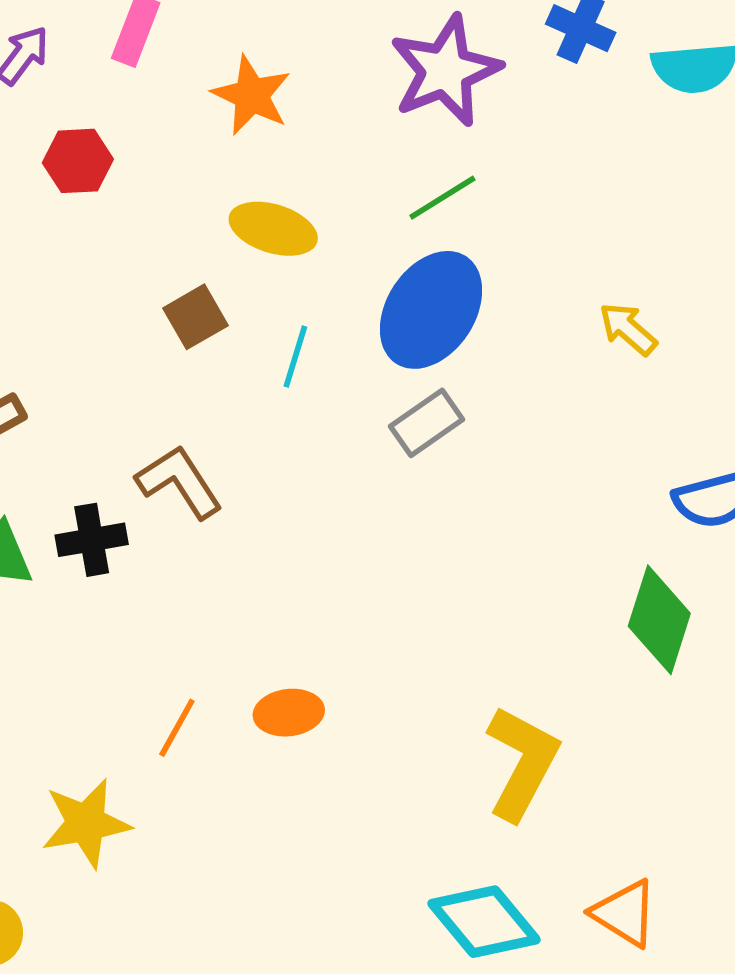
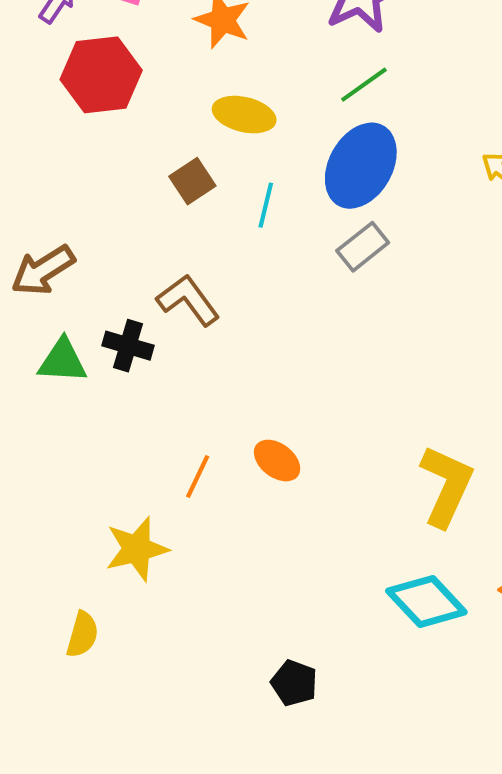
red hexagon: (78, 161) -> (101, 75), size x1.6
black cross: (92, 540) -> (128, 346), turned 30
orange ellipse: (289, 713) -> (277, 461), turned 48

